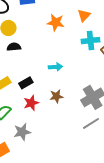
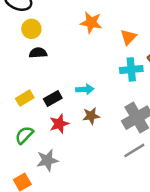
orange triangle: (84, 15) -> (128, 37), moved
cyan cross: (90, 41) -> (131, 69), moved
cyan arrow: (55, 67) -> (85, 89), moved

